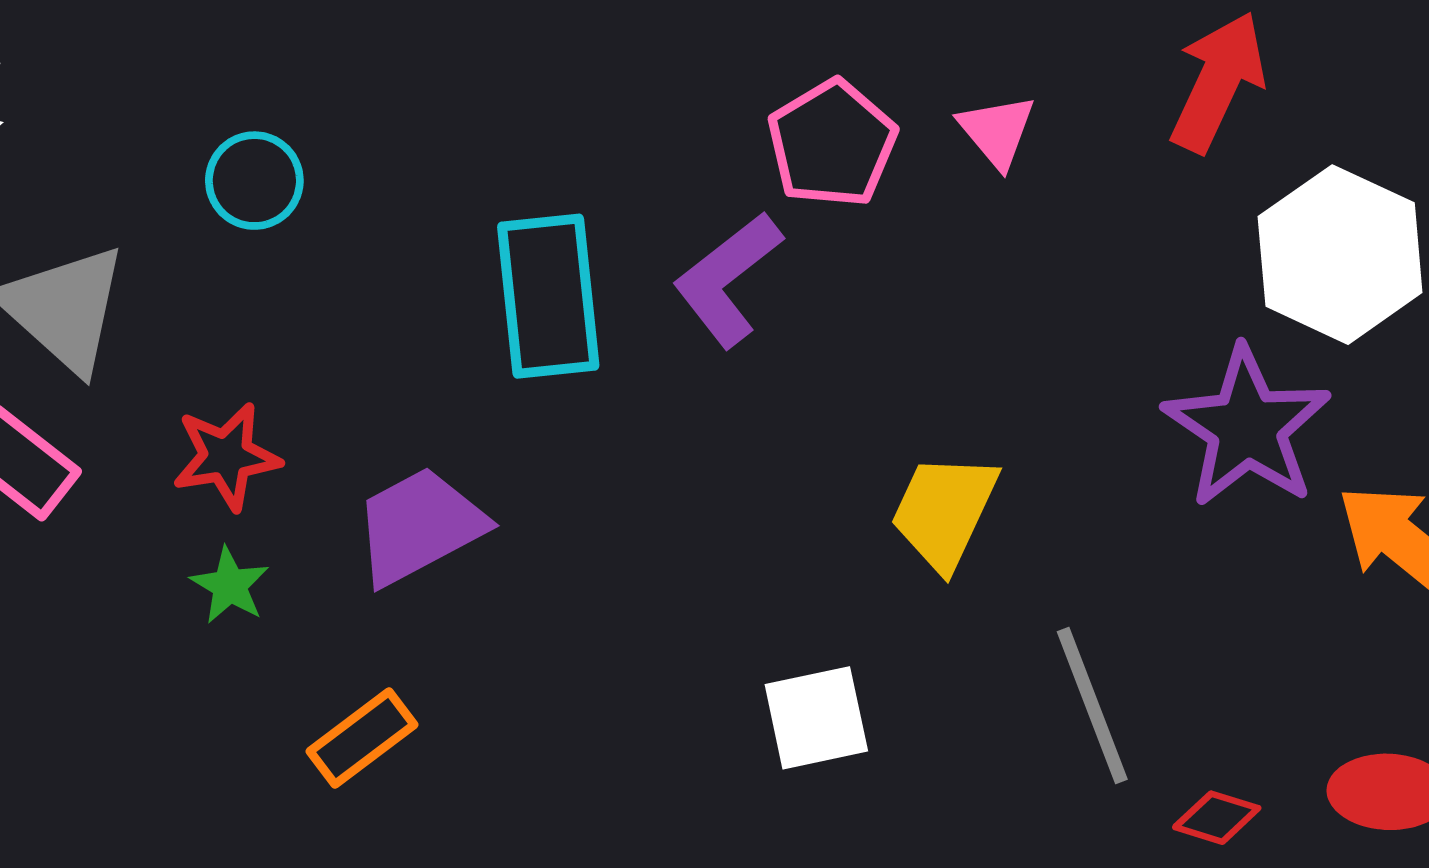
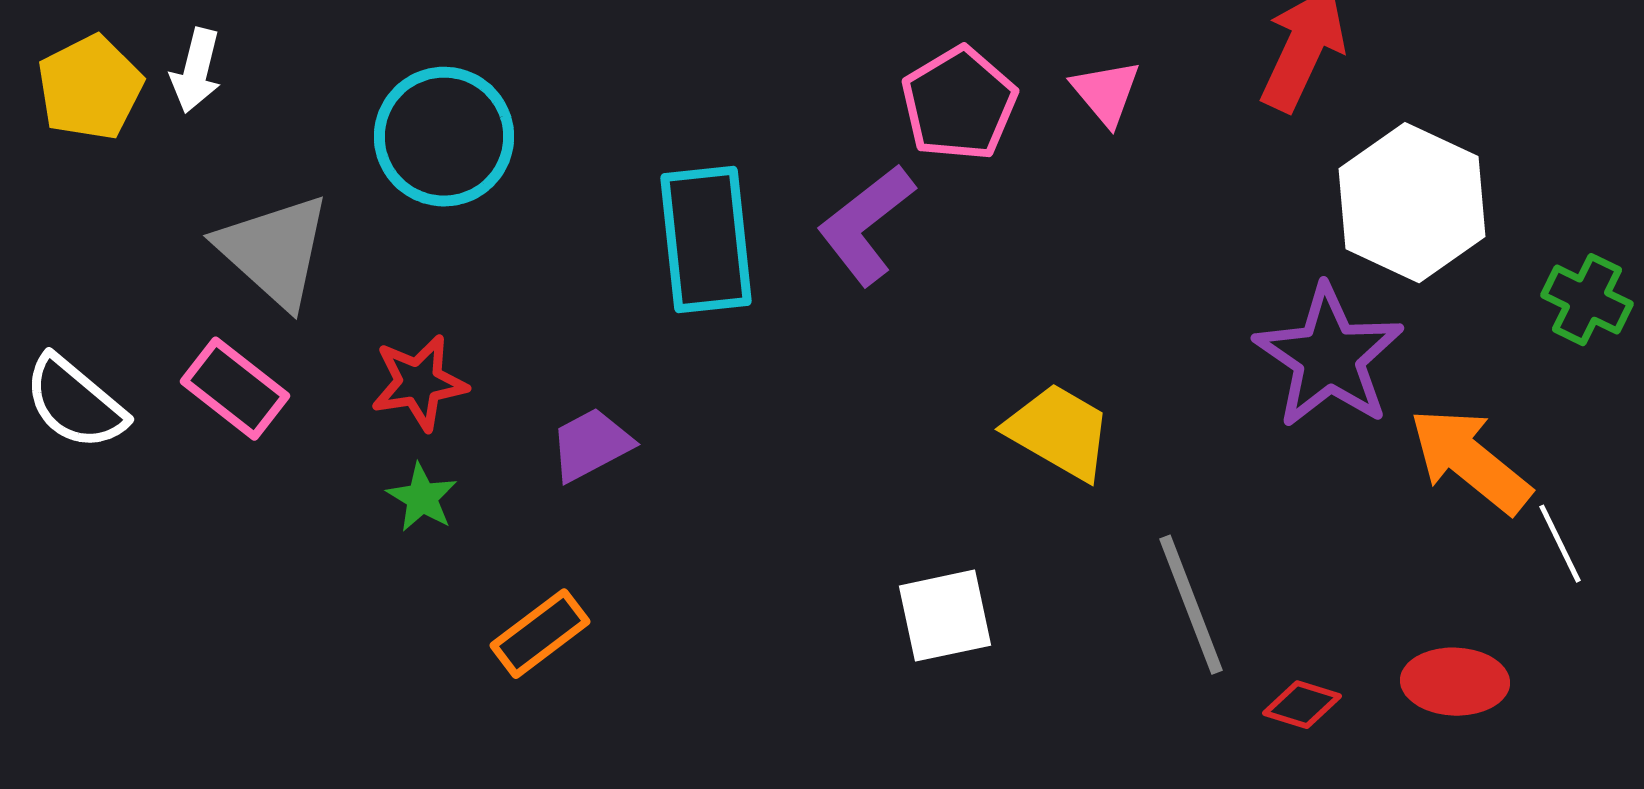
cyan circle: (254, 181) -> (444, 137), size x1.6
yellow trapezoid: (944, 511) -> (1059, 432), turned 95
purple trapezoid: (419, 526) -> (591, 445), size x0.7

